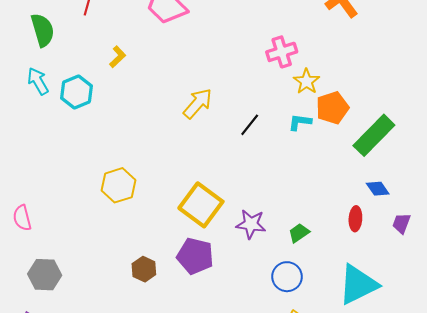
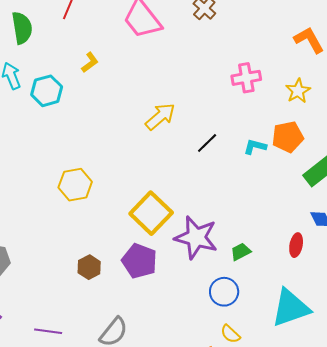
yellow star: (306, 81) -> (298, 91), moved
purple star: (251, 224) -> (196, 237), size x1.5

